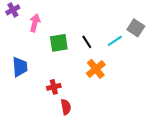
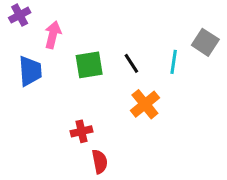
cyan line: (115, 41) -> (174, 62), turned -49
blue trapezoid: (20, 67) -> (30, 71), moved

